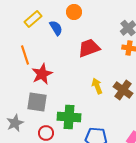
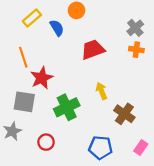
brown cross: (123, 90) -> (124, 114), moved
gray square: (37, 102) -> (24, 102), moved
green cross: (69, 117) -> (67, 107), moved, turned -30

